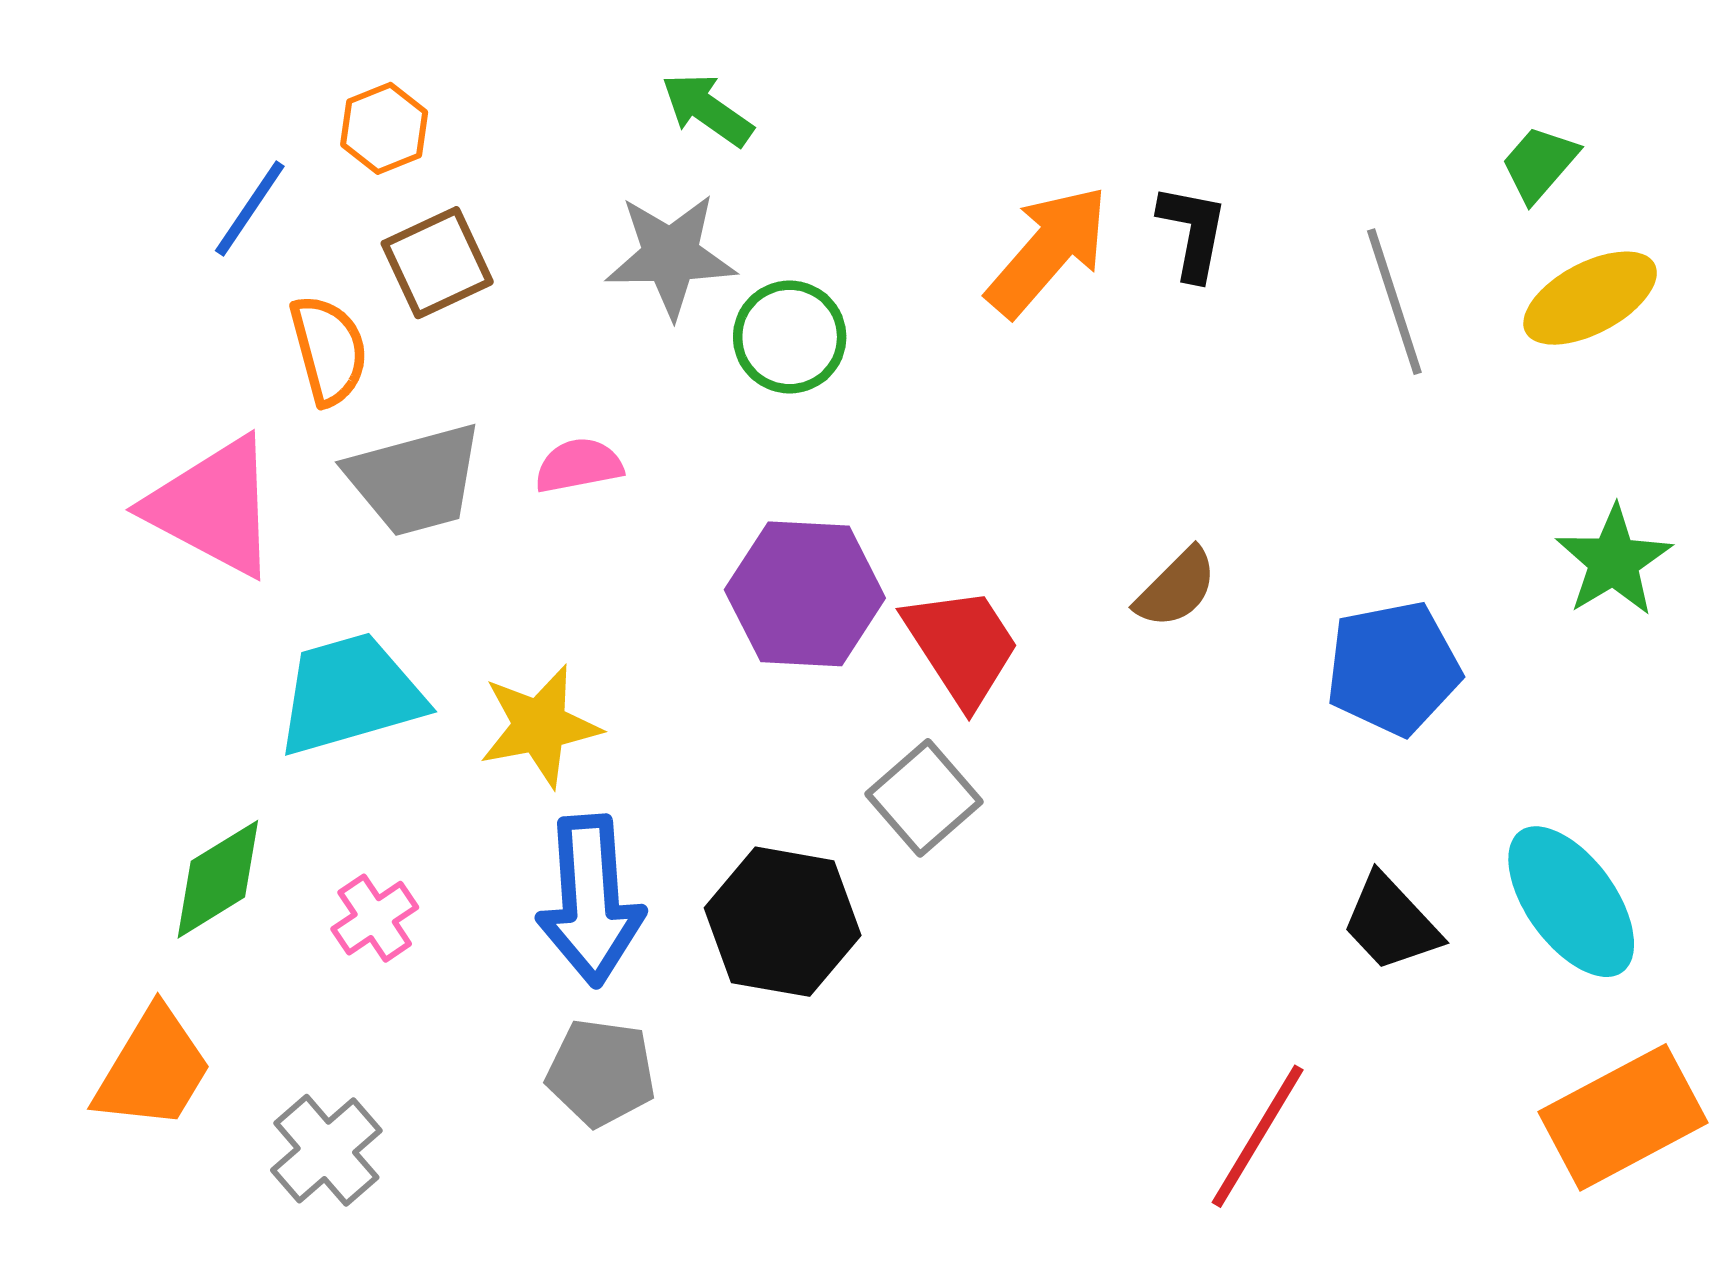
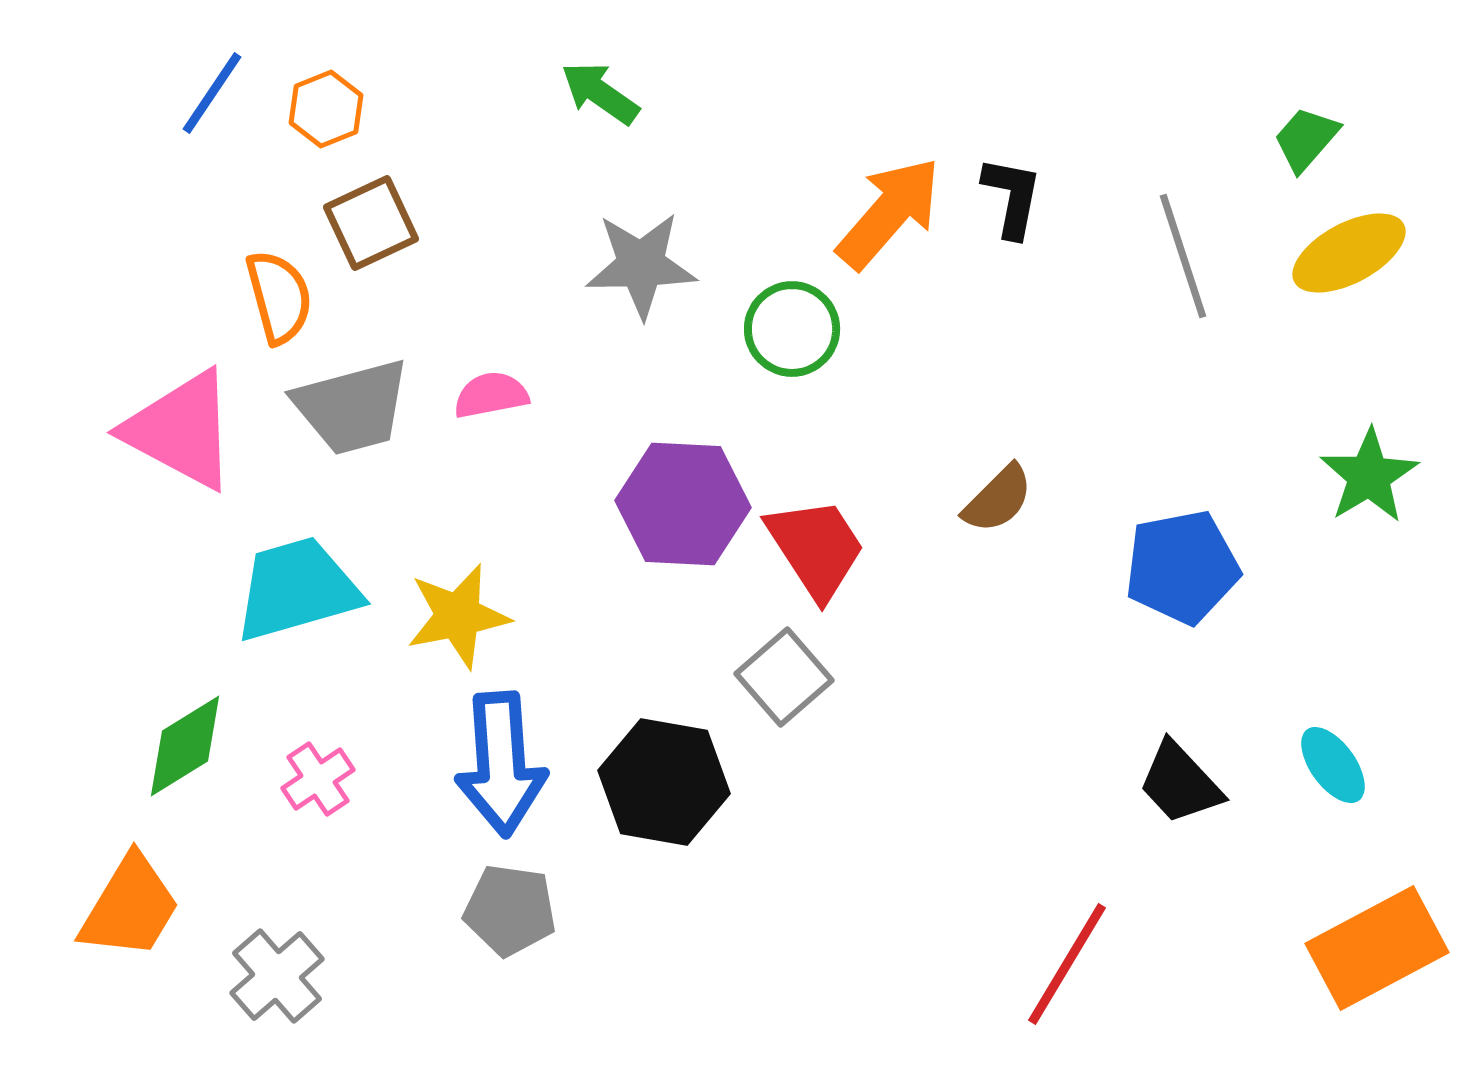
blue line: (250, 208) -> (212, 93), moved
gray star: (671, 256) -> (641, 265), moved
green circle: (790, 337) -> (792, 329), moved
cyan ellipse: (1571, 902) -> (1333, 765), size x0.6

